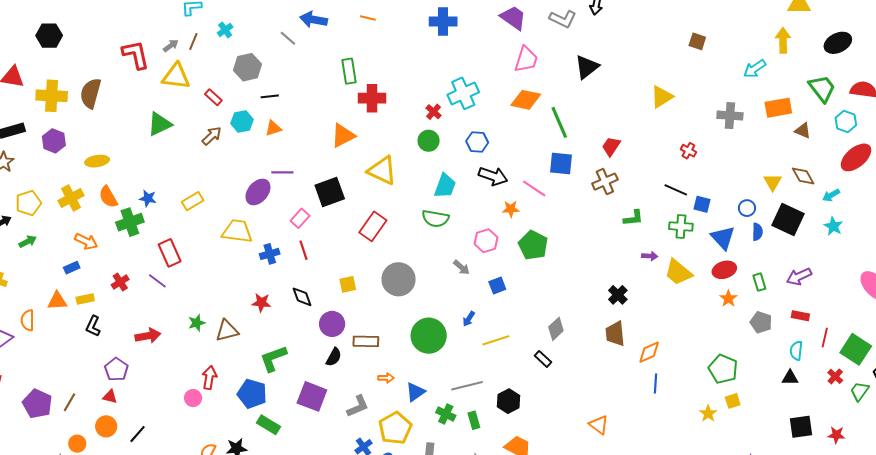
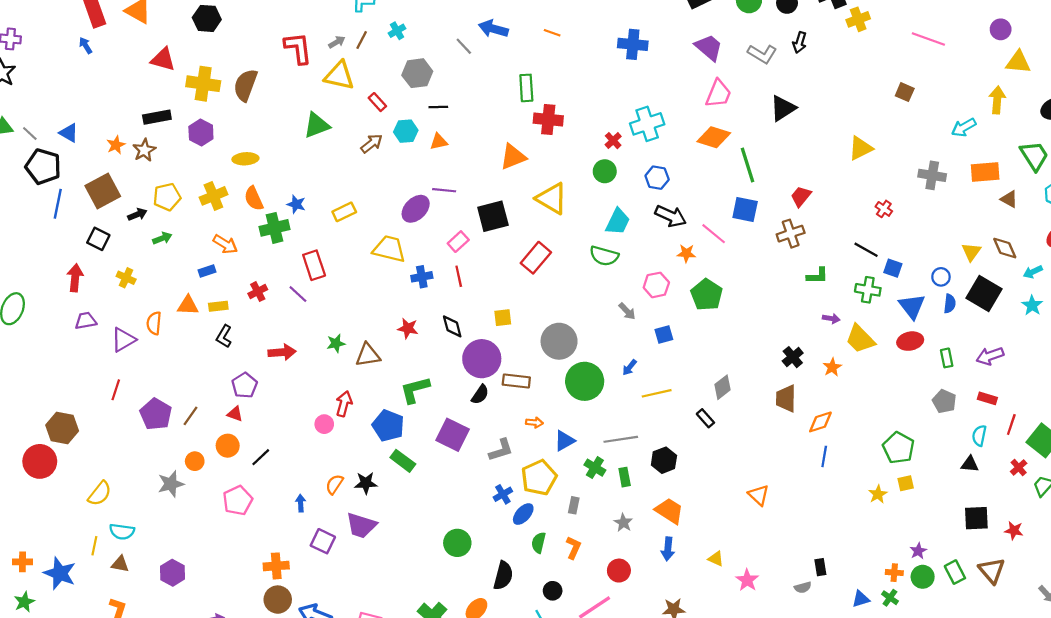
gray circle: (398, 279) -> (559, 341), moved
orange star: (728, 299) -> (832, 367), moved
purple circle: (332, 324) -> (482, 359), size x1.4

